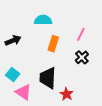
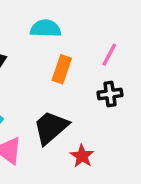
black cross: (82, 57) -> (110, 94), turned 32
black trapezoid: (48, 78) -> (51, 128), turned 45

